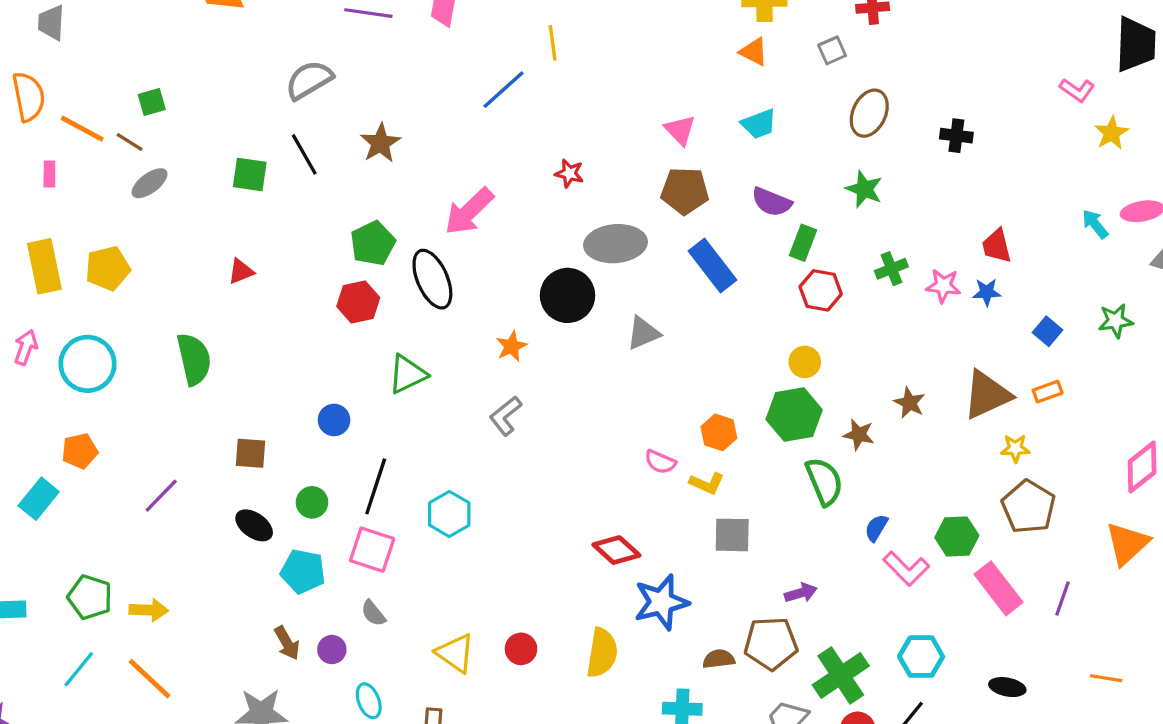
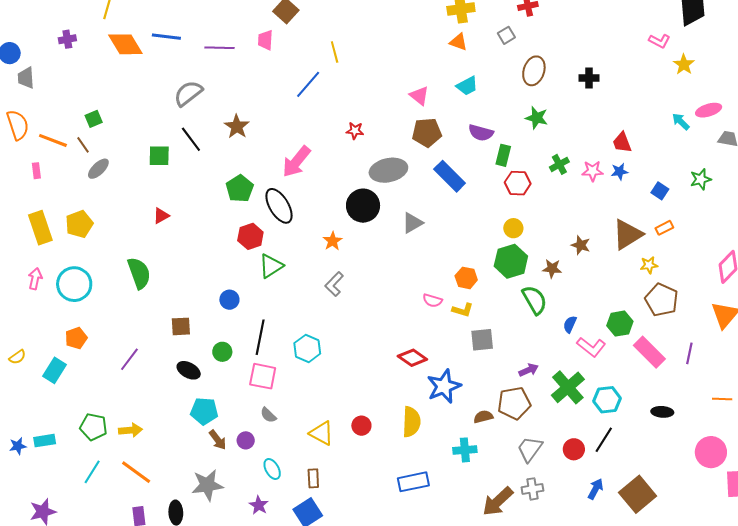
brown line: (130, 142) -> (83, 145), turned 30
red hexagon: (358, 302) -> (250, 236), moved
cyan pentagon: (303, 571) -> (204, 411), moved
green cross: (841, 675) -> (568, 387), moved

